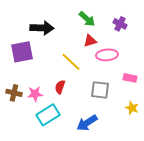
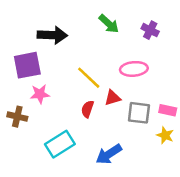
red triangle: (90, 41) -> (113, 98), moved
pink rectangle: (130, 78) -> (168, 110), moved
red semicircle: (60, 87) -> (87, 109), moved
gray square: (100, 90) -> (139, 113), moved
pink star: (35, 94) -> (40, 94), moved

